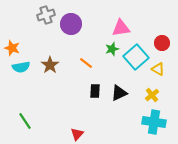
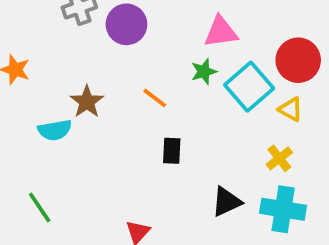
red circle: (162, 43) -> (298, 60), size x1.5
cyan semicircle: (21, 67) -> (55, 130), moved
black triangle: (119, 93) -> (226, 202), moved

